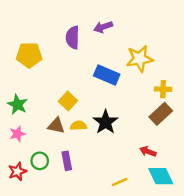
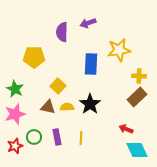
yellow pentagon: (29, 55) -> (34, 57), moved
blue rectangle: (107, 75) -> (91, 64), turned 70
pink star: (17, 134) -> (15, 114), size x1.5
yellow line: (120, 182) -> (81, 138), moved, turned -64

